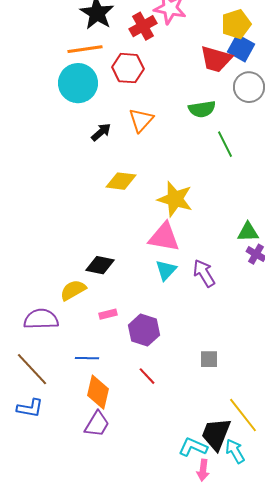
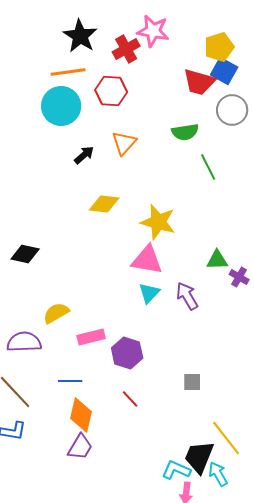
green triangle: (248, 232) -> (217, 260), moved
black diamond: (100, 265) -> (25, 254), moved
pink rectangle: (108, 314) -> (91, 337), size x1.5

